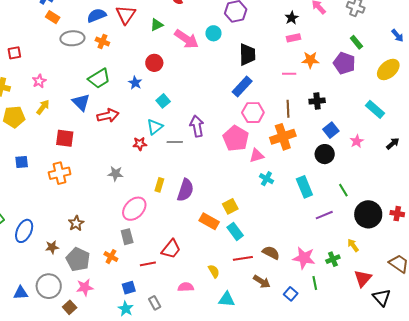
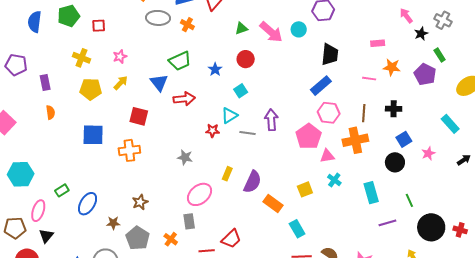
black star: (292, 18) -> (421, 34), moved
green triangle: (157, 25) -> (241, 28), moved
red circle: (154, 63) -> (246, 59), moved
blue square: (22, 162) -> (93, 135), size x1.6
yellow square: (230, 206) -> (305, 189), moved
orange rectangle: (209, 221) -> (273, 204), moved

